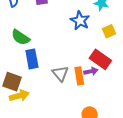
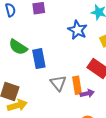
blue rectangle: (32, 59) -> (39, 59), moved
purple arrow: (91, 71) -> (87, 93), moved

